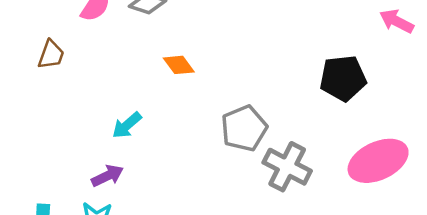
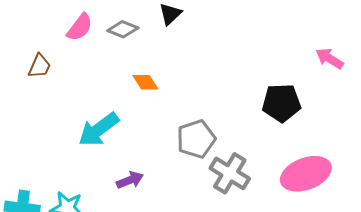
cyan arrow: (127, 125) -> (99, 129), size x1.6
purple arrow: (107, 176) -> (130, 180), moved

